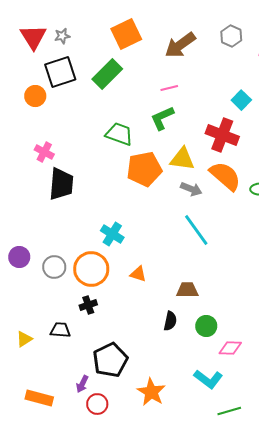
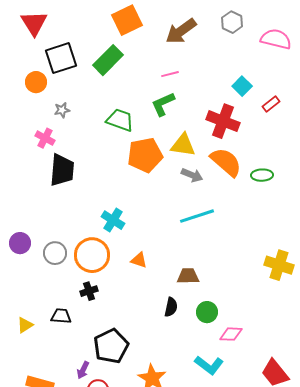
gray star: (62, 36) -> (62, 110), moved
cyan line: (196, 230) -> (197, 216), turned -72

